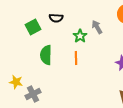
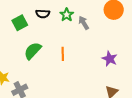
green star: (80, 36) -> (67, 15), moved
green semicircle: (46, 55) -> (33, 51), turned 42

